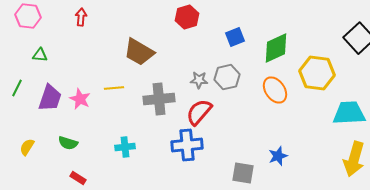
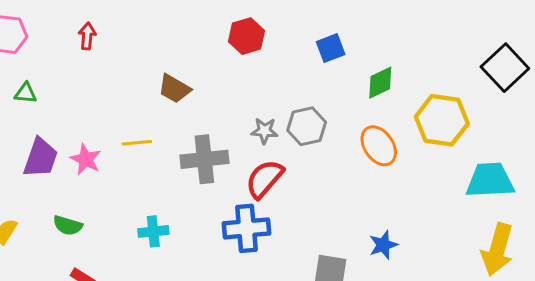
blue square: (235, 37) -> (331, 48), moved
green diamond: (276, 48) -> (380, 83), size x0.7
brown trapezoid: (139, 52) -> (174, 89), size x0.7

